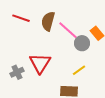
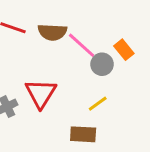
brown semicircle: (48, 21) -> (52, 32), turned -102

